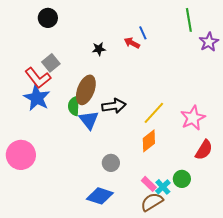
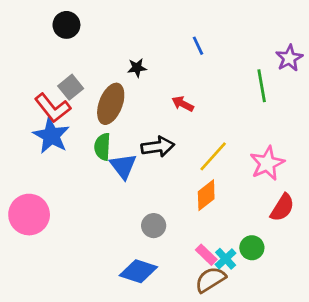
green line: (189, 20) -> (262, 86), moved
red arrow: (132, 43) -> (183, 104), moved
brown ellipse: (86, 90) -> (111, 104), moved

